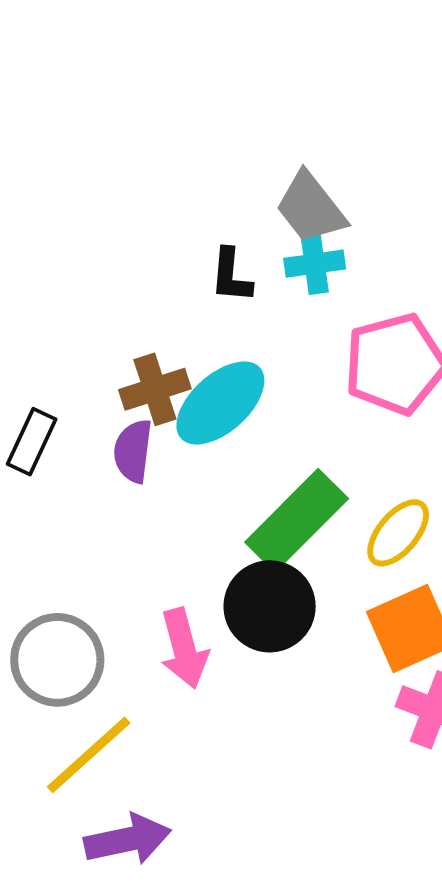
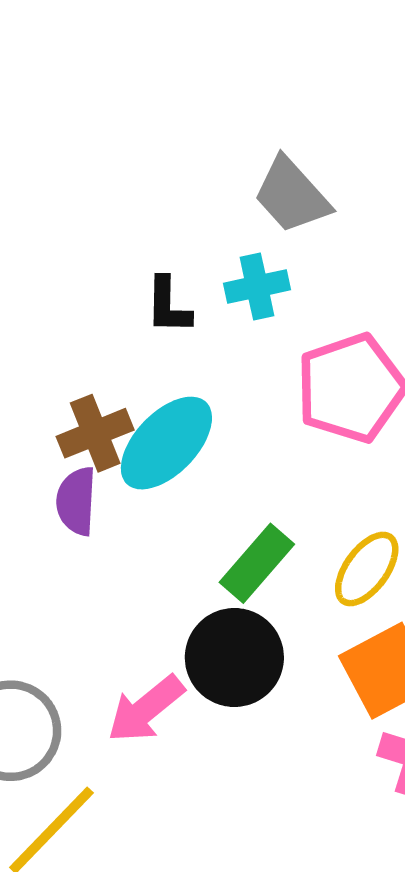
gray trapezoid: (311, 208) -> (292, 195), moved
green rectangle: (297, 520) -> (257, 563), size x0.7
pink arrow: (184, 648) -> (146, 709), turned 70

